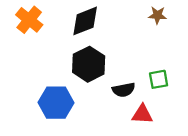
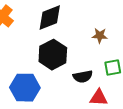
brown star: (157, 15) -> (100, 36), moved

